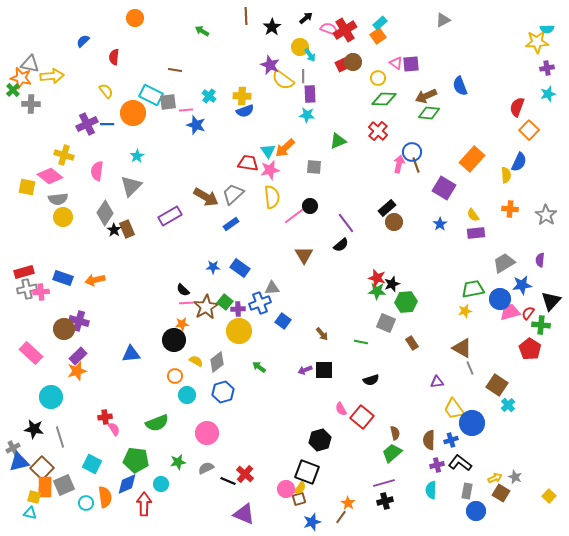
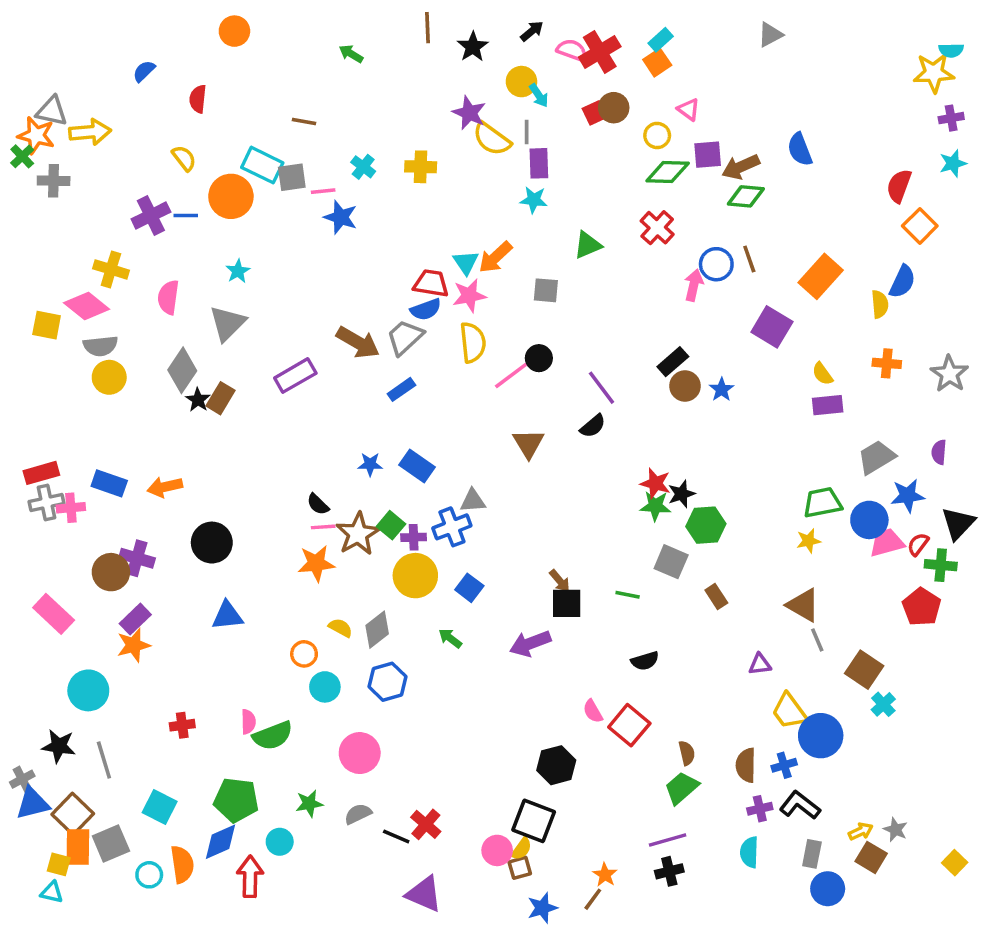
purple square: (411, 64) -> (708, 155), moved
blue semicircle: (245, 111) -> (426, 309), moved
brown line: (416, 165) -> (749, 259), moved
blue star: (440, 224) -> (722, 389), moved
brown rectangle: (127, 229) -> (221, 398), turned 54
blue square: (283, 321) -> (469, 588), moved
orange star: (182, 324) -> (316, 563), size x1.5
black circle: (174, 340) -> (212, 543), moved
purple arrow: (305, 370) -> (530, 643), size x1.6
black square: (324, 370) -> (567, 603), moved
pink semicircle: (114, 429) -> (248, 722), moved, turned 32

